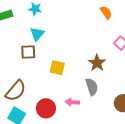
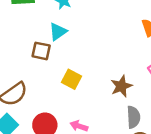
gray semicircle: (92, 87) -> (133, 117), moved

